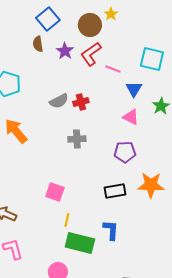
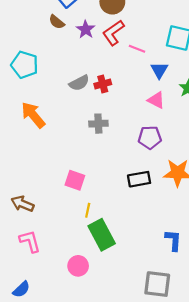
brown semicircle: (38, 44) -> (57, 22), turned -42
blue L-shape: (111, 230) -> (173, 240), moved
green rectangle: (80, 243) -> (102, 235), turned 48

